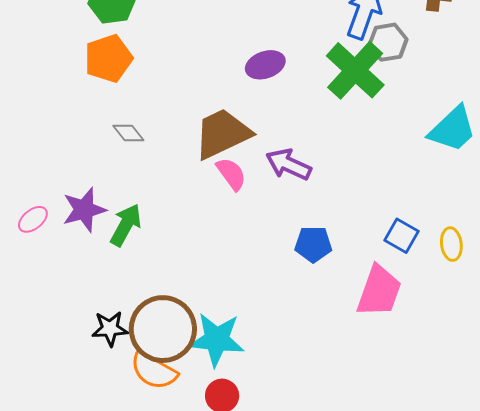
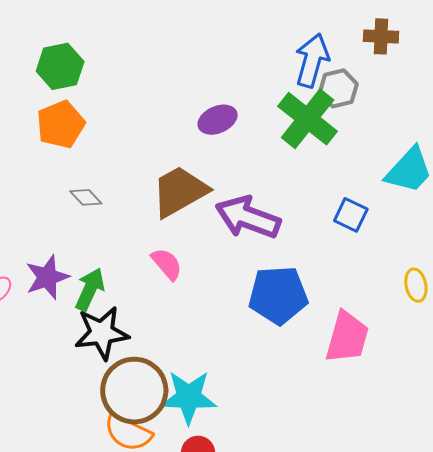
purple arrow: (289, 164) -> (248, 217), size x1.4
pink semicircle: (231, 174) -> (167, 264), moved
blue square: (402, 236) -> (351, 215), moved
blue pentagon: (313, 244) -> (278, 295), size x1.6
black star: (110, 329) -> (102, 333), moved, size x1.5

